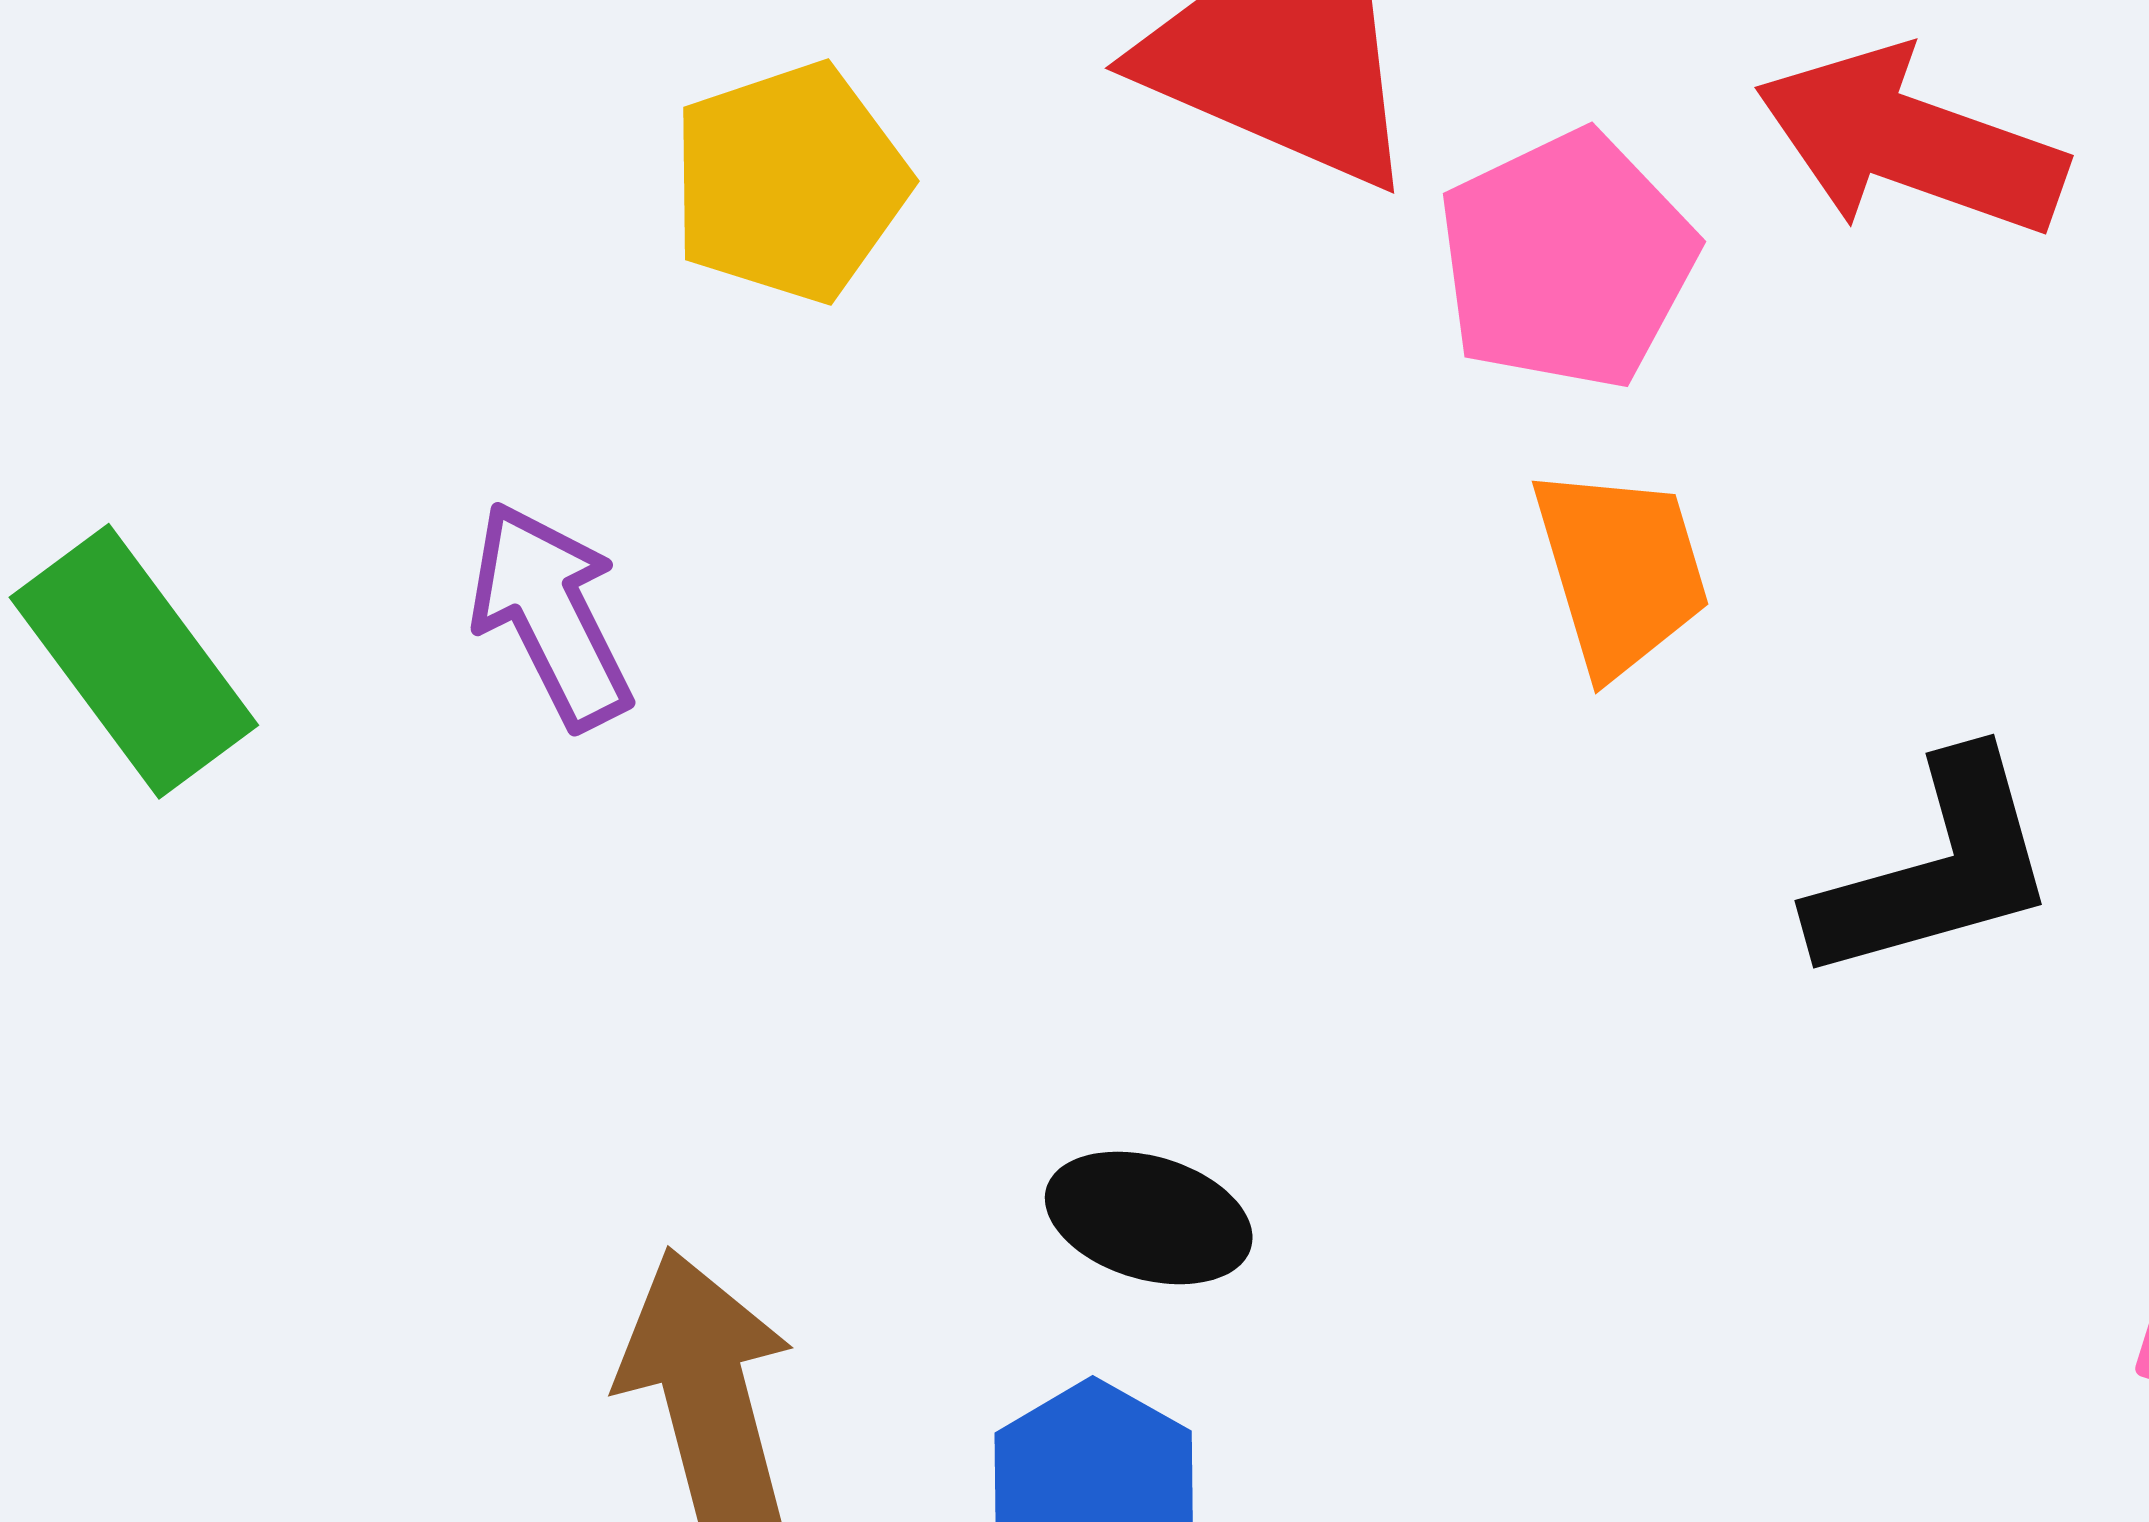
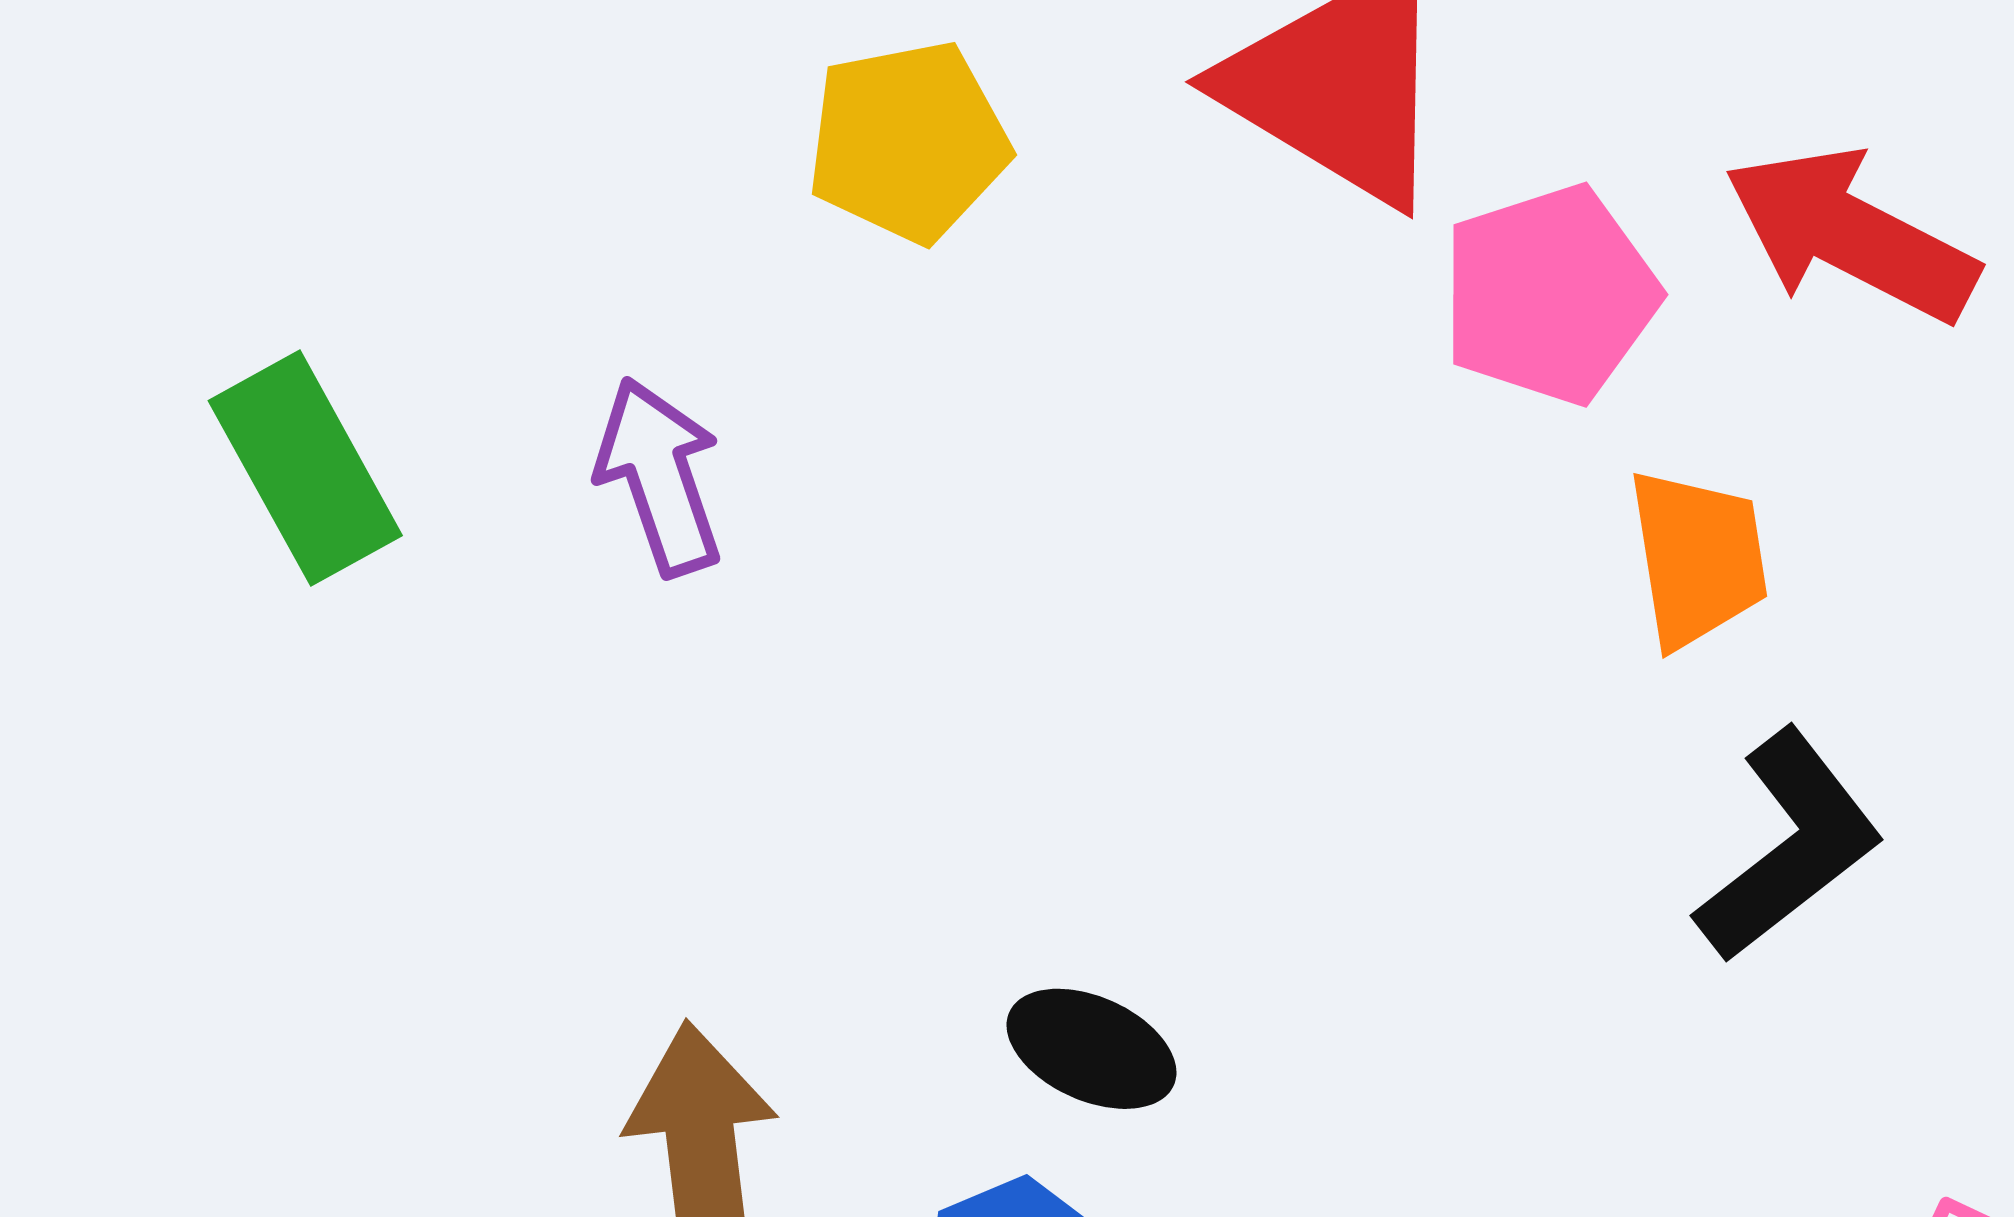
orange trapezoid: (1621, 570) -> (1698, 558), moved
black L-shape: (1935, 869) -> (1789, 846), turned -30

